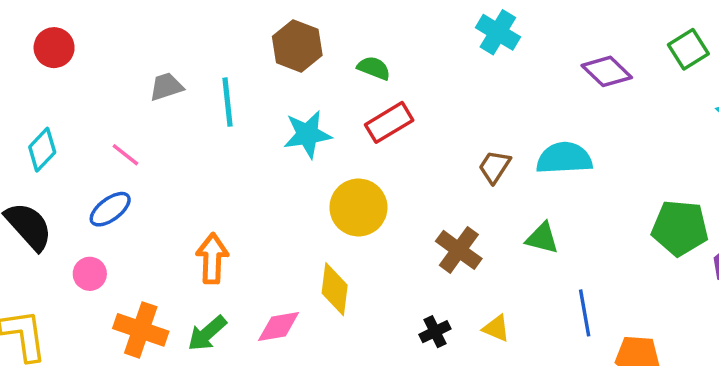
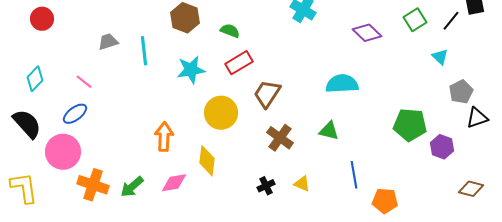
brown trapezoid: (495, 167) -> (267, 94), moved, size x1.4
orange arrow: (212, 258) -> (164, 137), moved
pink circle: (90, 274) -> (63, 152), size x1.8

